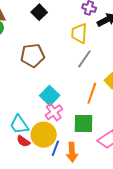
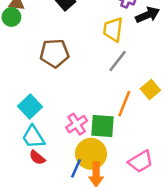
cyan square: (50, 96) -> (30, 107), moved
green square: (83, 124) -> (103, 126), moved
yellow circle: (44, 135) -> (91, 154), moved

